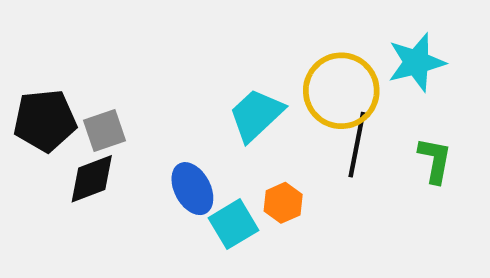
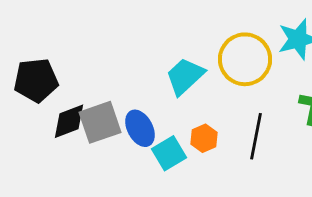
gray square: (104, 130) -> (100, 122), moved, size x1.4
black line: (357, 145) -> (256, 136), moved

